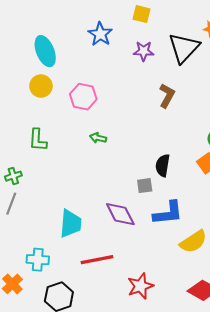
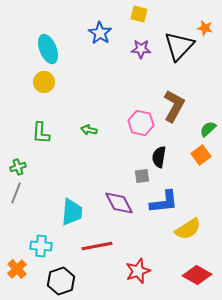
brown L-shape: (167, 96) -> (174, 106), moved, size x1.4
pink hexagon: (83, 97) -> (141, 123), moved
green arrow: (98, 138) -> (89, 130), moved

